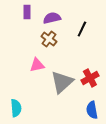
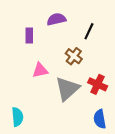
purple rectangle: (27, 12) -> (29, 36), moved
brown cross: (49, 39) -> (74, 56), moved
red cross: (90, 78) -> (98, 84), turned -36

